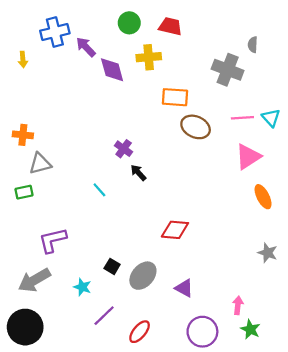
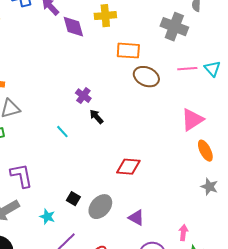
pink triangle: (248, 157) -> (192, 120), moved
orange ellipse: (263, 197) -> (205, 151), moved
purple L-shape: (53, 240) -> (21, 176), turned 92

